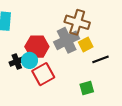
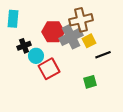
brown cross: (77, 22) -> (81, 20), turned -30
red hexagon: (37, 47) -> (53, 32), moved
black cross: (17, 61) -> (24, 46), moved

